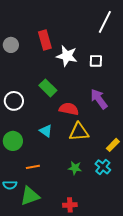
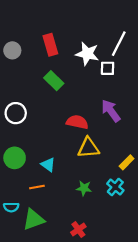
white line: (105, 22) -> (119, 44), moved
white star: (67, 56) -> (87, 54), moved
green rectangle: (48, 88) -> (54, 81), moved
cyan triangle: (46, 131) -> (48, 165), moved
red cross: (70, 205) -> (78, 230), turned -32

